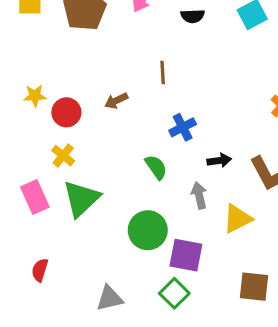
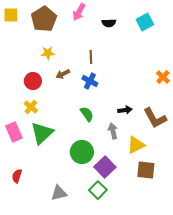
yellow star: (35, 96) -> (48, 53), moved
blue cross: (183, 127) -> (90, 81), moved, turned -35
purple square: (186, 255) -> (105, 167), turned 35
brown square: (254, 287) -> (146, 170), moved

